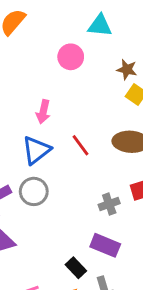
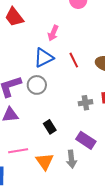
purple rectangle: (105, 245) -> (86, 140), moved
black rectangle: (76, 268) -> (50, 127), moved

